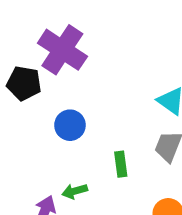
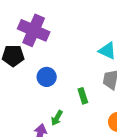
green arrow: (75, 191) -> (57, 118), turned -35

